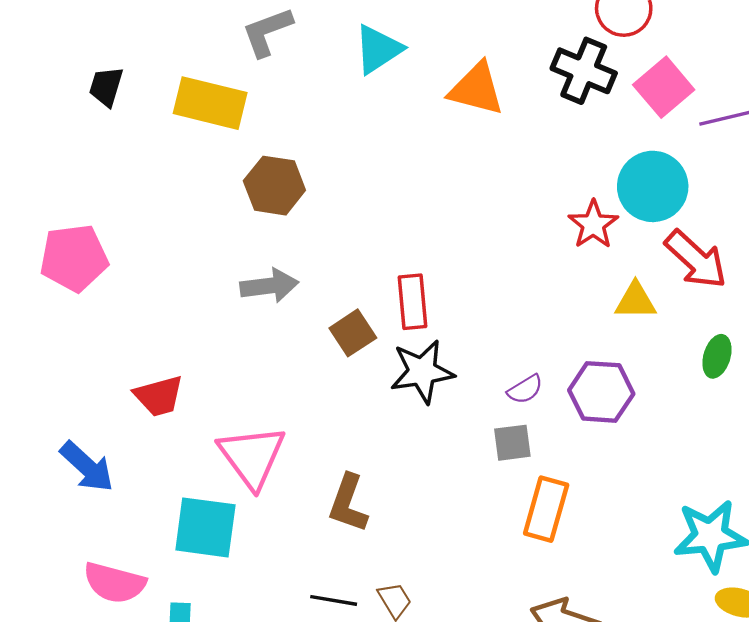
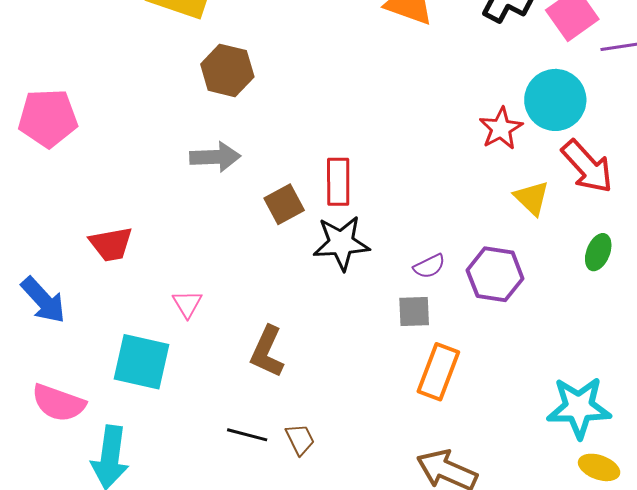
yellow triangle: (635, 301) -> (532, 198), turned 39
pink triangle: (252, 457) -> (187, 304), size x0.5

